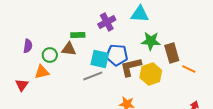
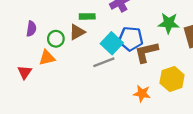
brown triangle: (69, 49) -> (77, 32), turned -35
cyan square: (100, 59) -> (112, 43), turned 30
yellow hexagon: (151, 74) -> (172, 79), moved

